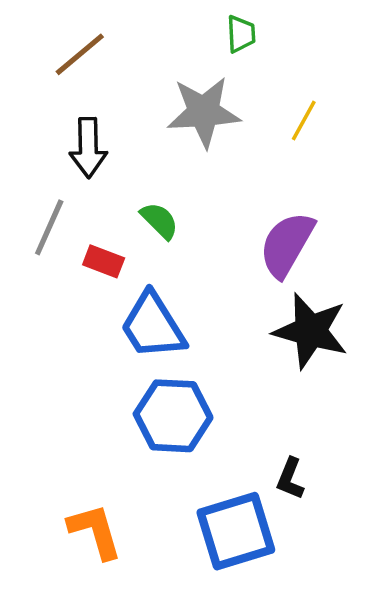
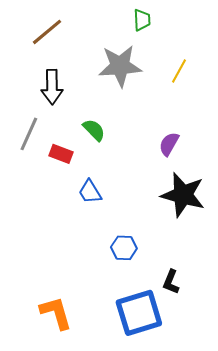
purple semicircle: (287, 244) -> (169, 144), size x0.6
blue trapezoid: (153, 326) -> (90, 192), size x0.6
blue hexagon: (173, 416) -> (124, 248), moved, size x0.6

